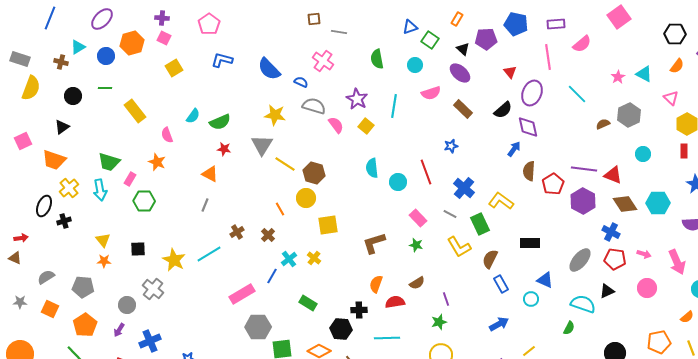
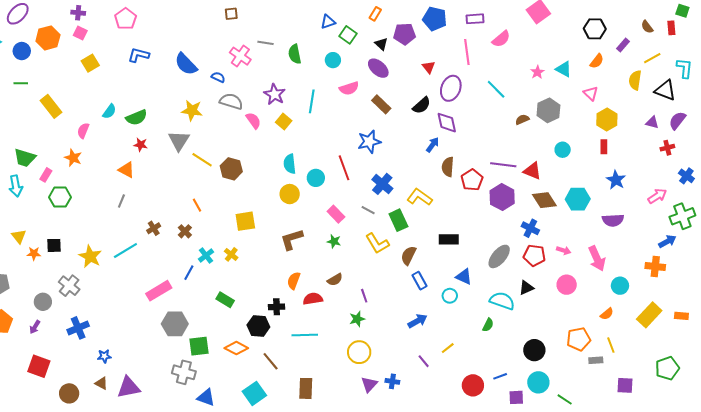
gray line: (339, 32) -> (265, 43), moved
pink semicircle: (167, 135) -> (83, 131), turned 42
blue star: (451, 146) -> (369, 142), size x1.6
yellow circle: (306, 198) -> (290, 194), moved
orange star: (104, 261) -> (34, 253), moved
blue cross: (150, 341) -> (78, 328), moved

